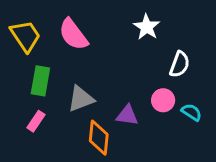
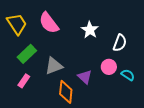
white star: (147, 27) -> (90, 30), moved
green rectangle: (40, 81) -> (27, 54), turned 36
purple triangle: (127, 115) -> (85, 77), turned 35

